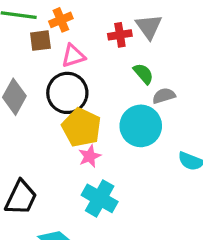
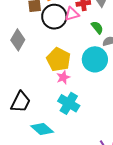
pink triangle: (73, 56) -> (72, 14), moved
black circle: (67, 93) -> (54, 17), moved

